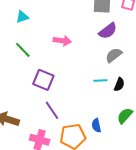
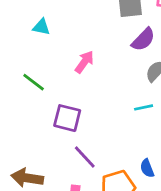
cyan triangle: (22, 17) -> (41, 27), moved, turned 40
pink arrow: (62, 41) -> (84, 62), turned -54

